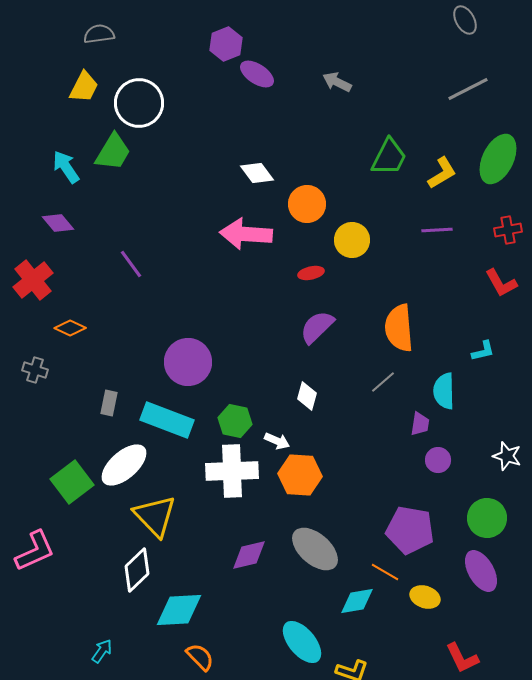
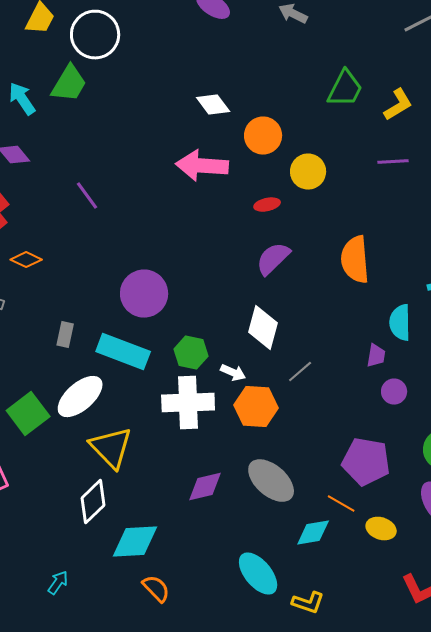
gray line: (383, 382) -> (300, 372), moved
white diamond: (307, 396) -> (263, 328), size x1.5

